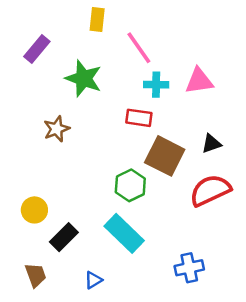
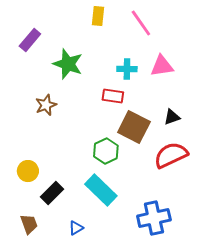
yellow rectangle: (97, 19) -> (98, 16), moved
pink line: (139, 48) -> (141, 23), moved
blue cross: (189, 268) -> (154, 218), size x1.4

